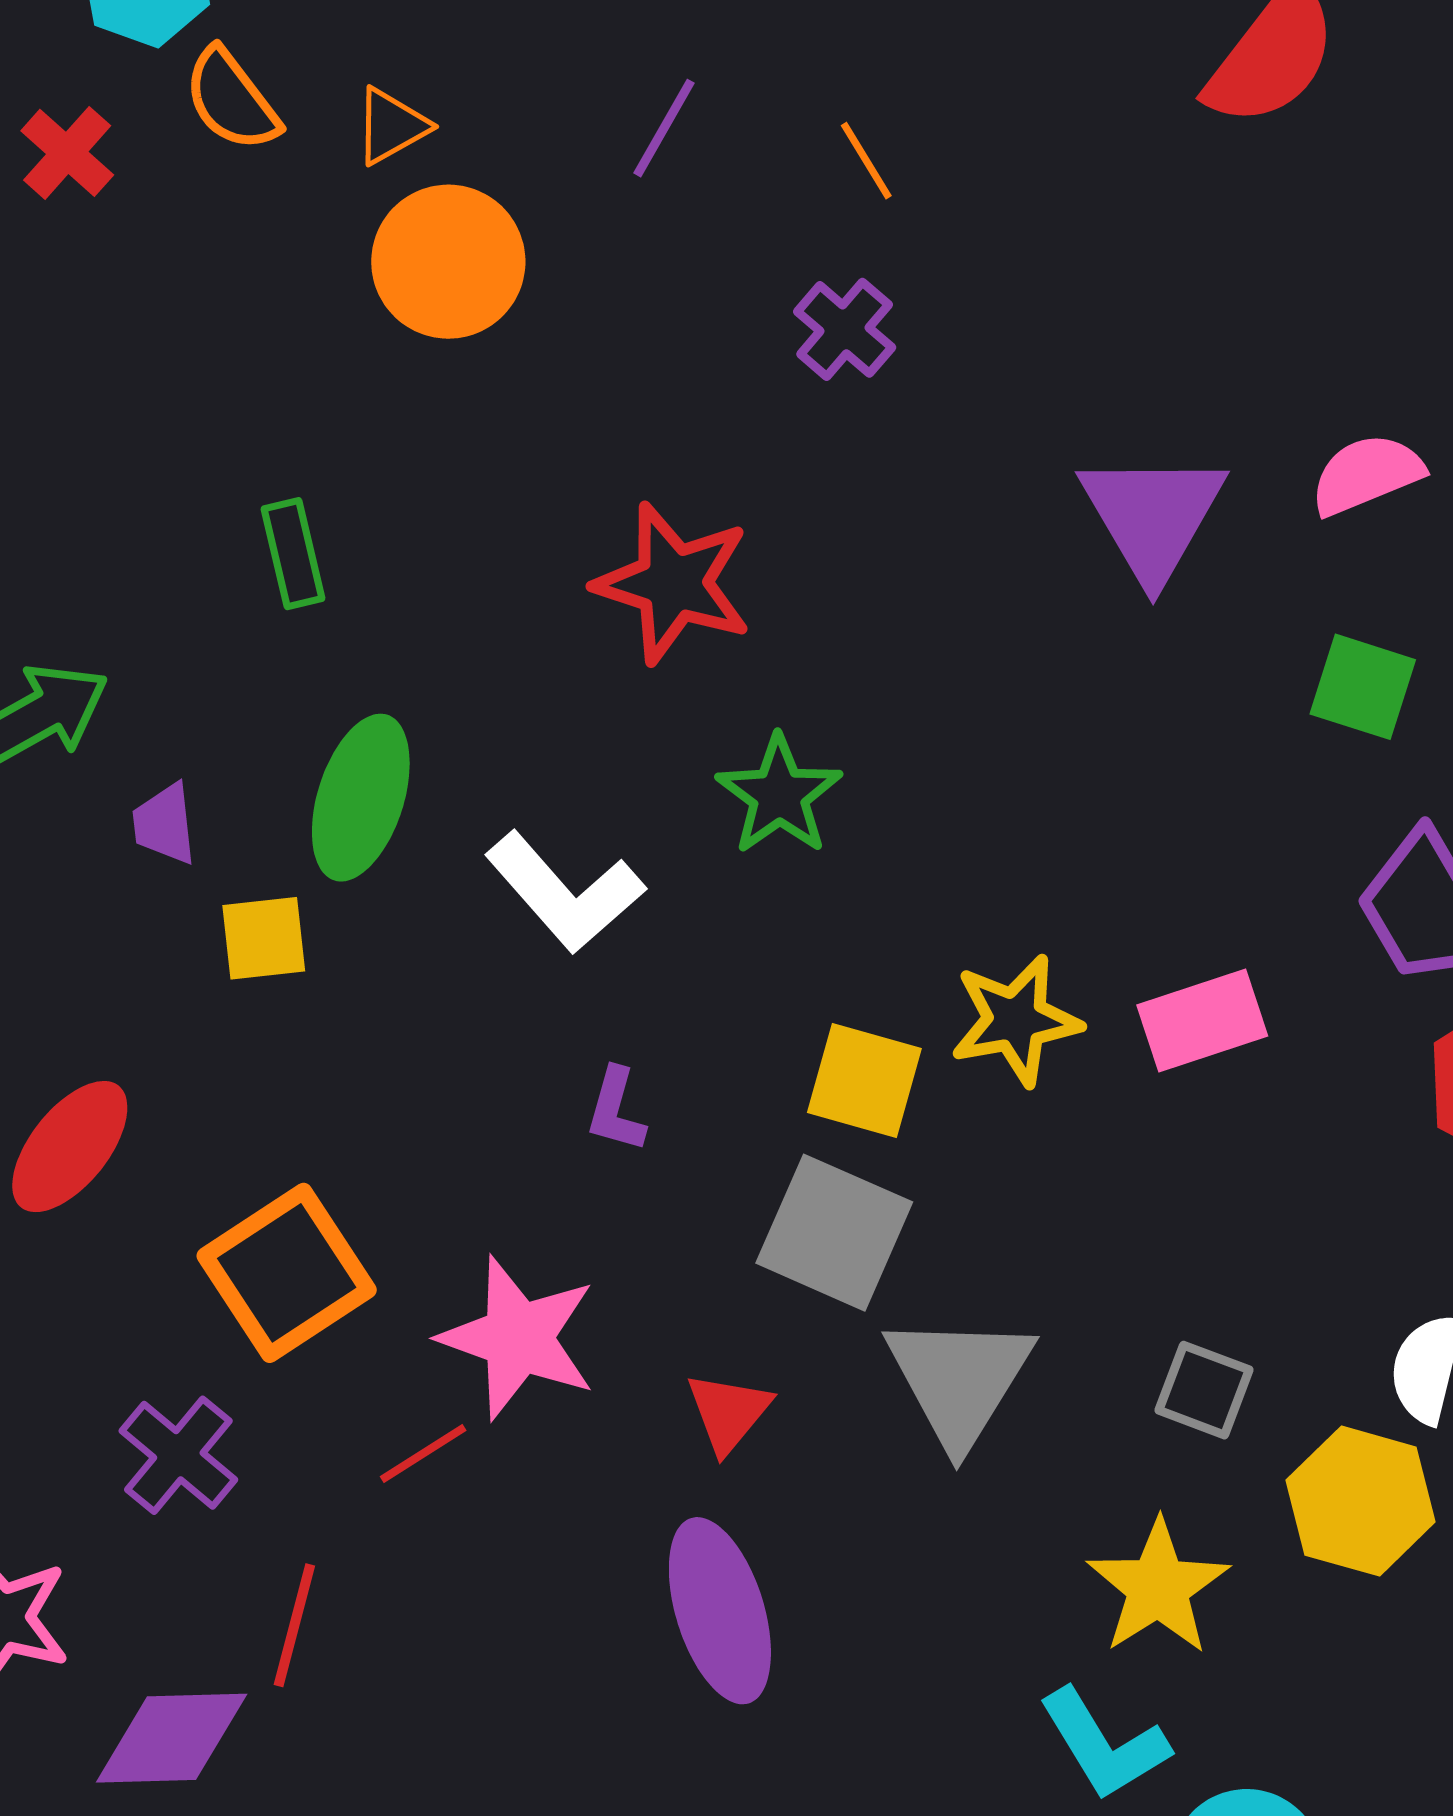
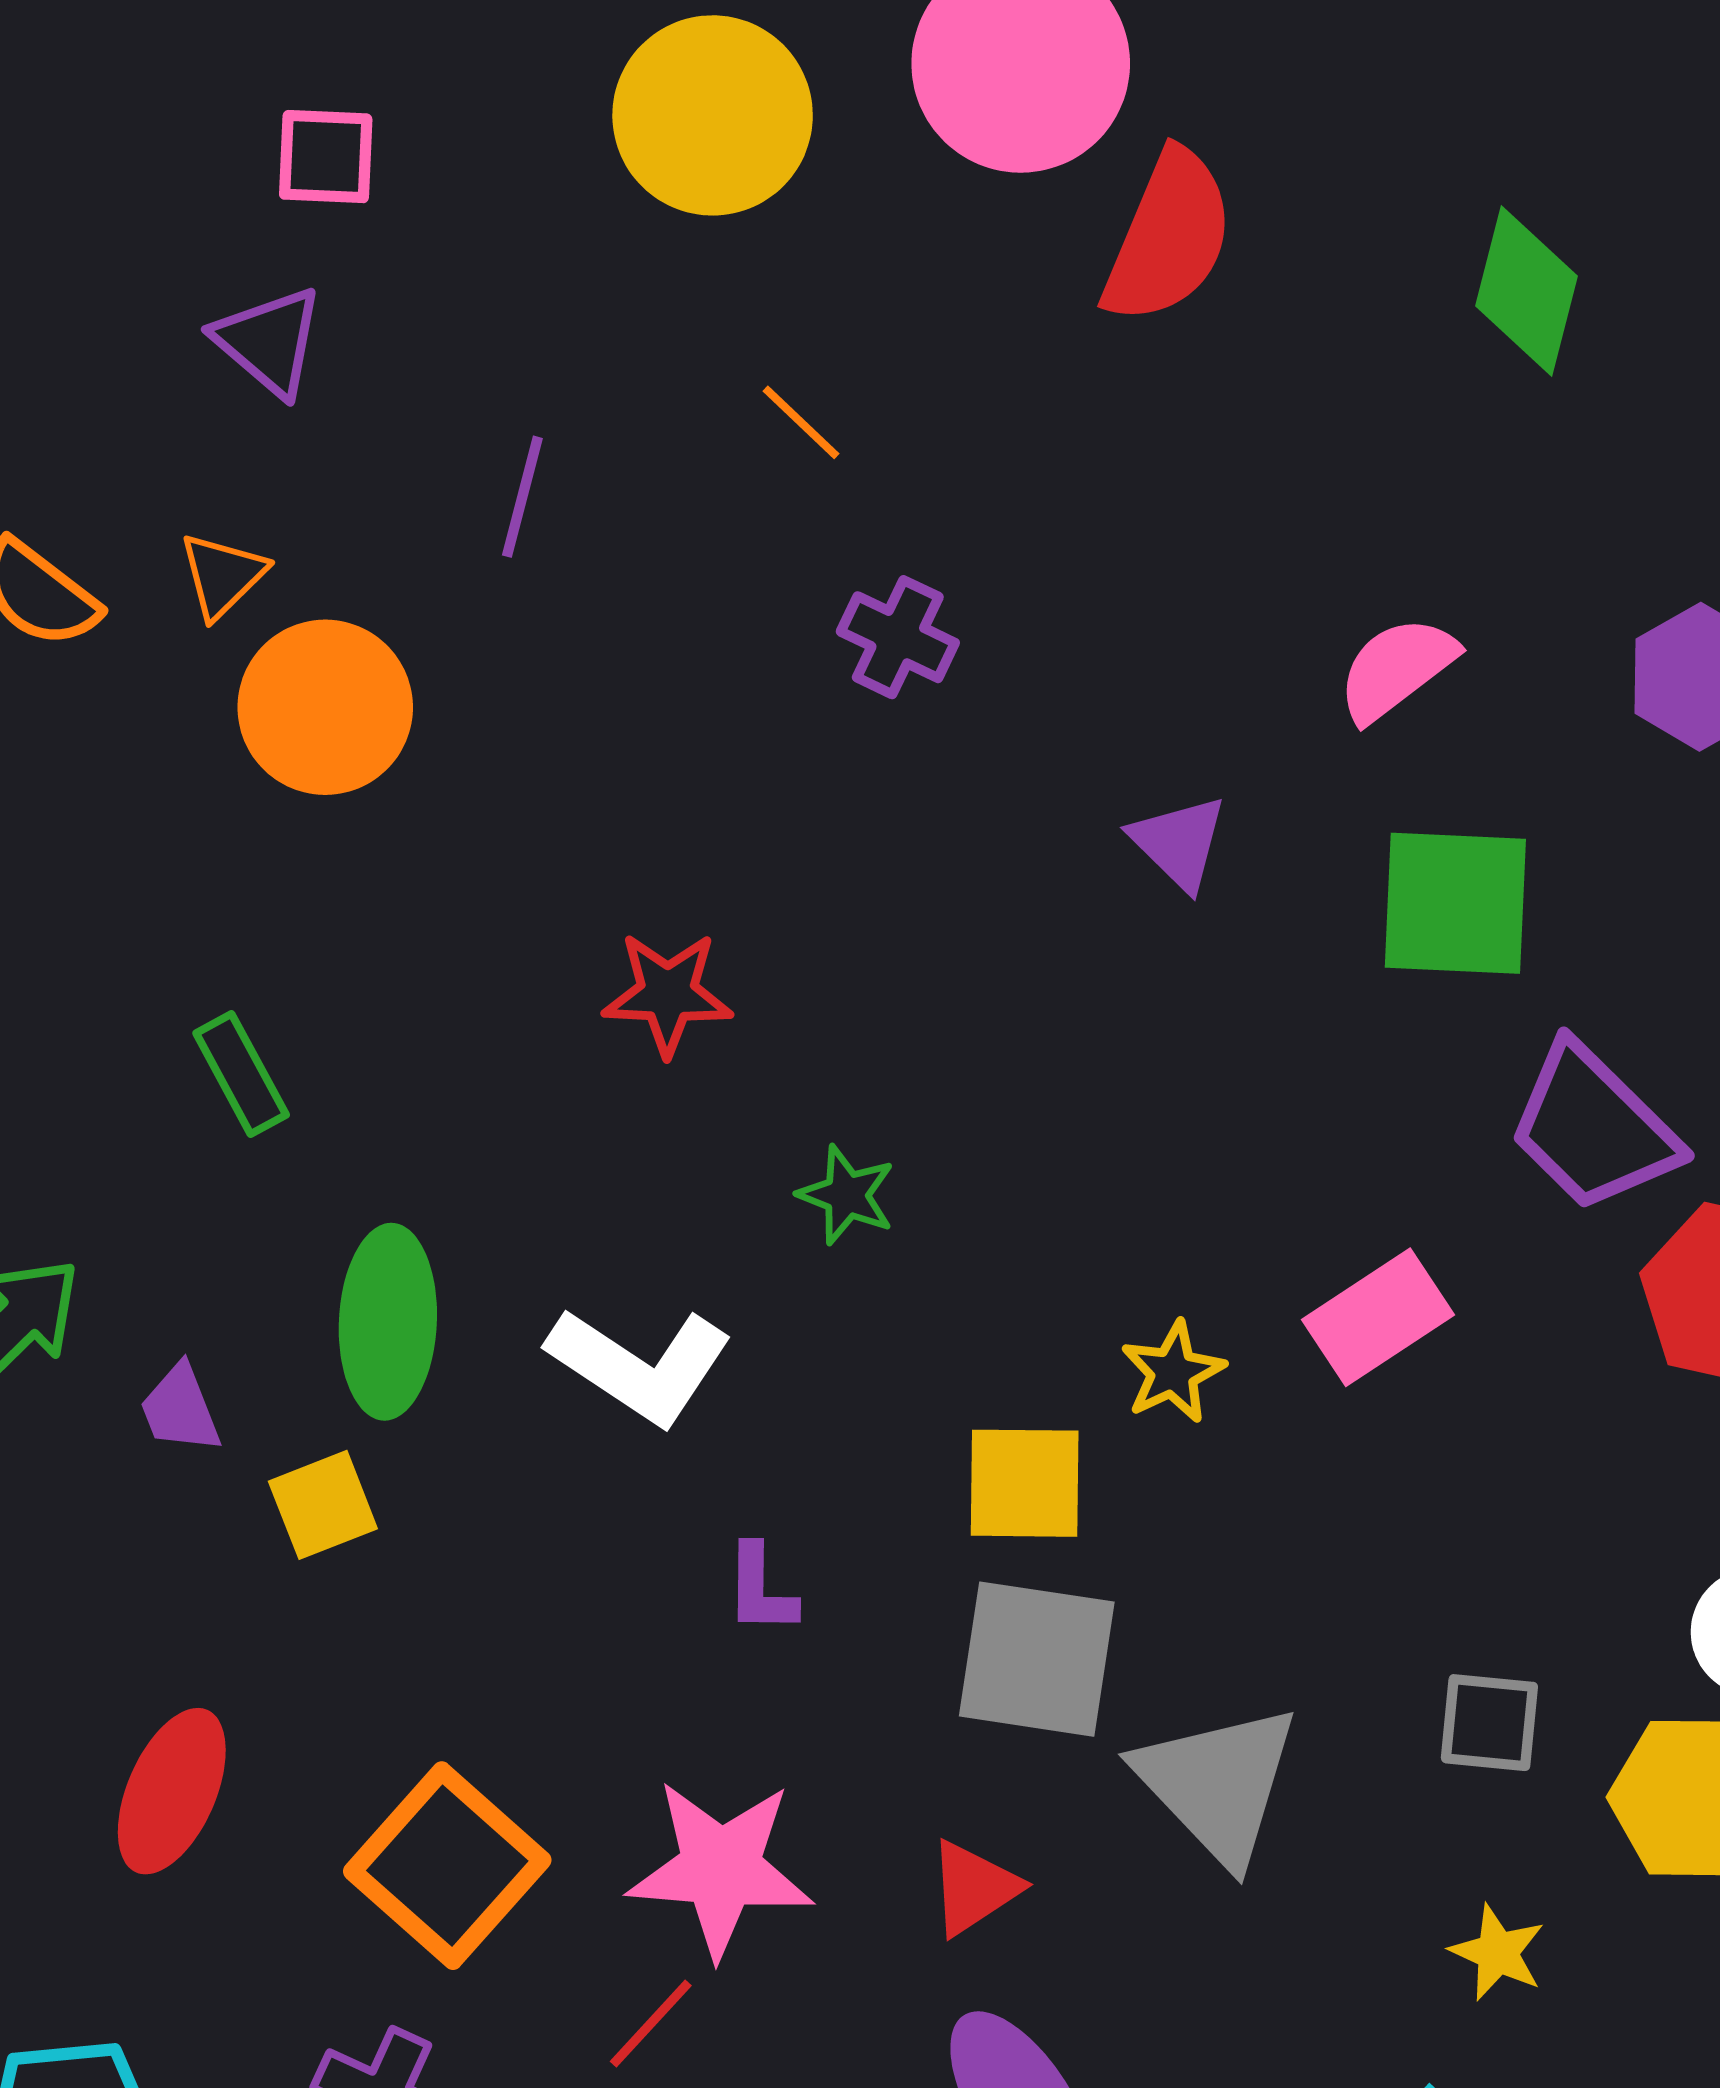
orange line: (866, 161) -> (801, 422), moved
purple cross: (845, 329) -> (898, 637), moved
purple triangle: (1153, 516) -> (1179, 843), moved, size x0.6
red star: (673, 583) -> (668, 994), size x0.7
green square: (1363, 687) -> (1455, 903), size x1.4
green star: (779, 795) -> (847, 1195), size x0.7
yellow star: (1016, 1020) -> (1173, 1372), size x0.7
red triangle: (728, 1412) -> (974, 1888), turned 32
yellow star: (1158, 1587) -> (1497, 1953), size x0.6

